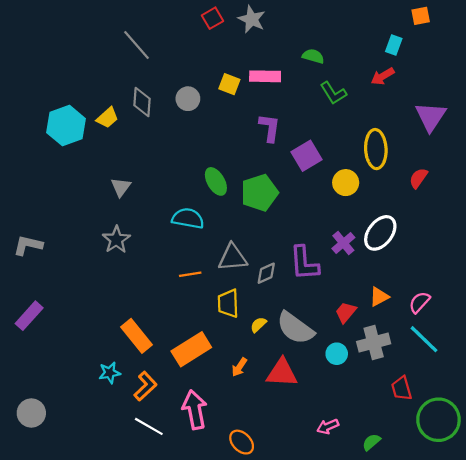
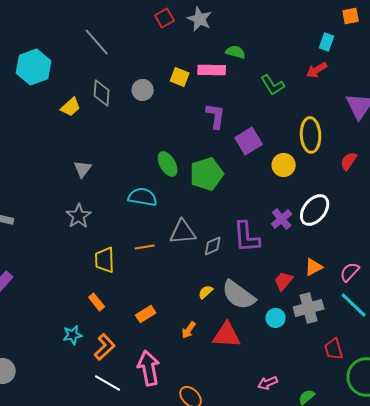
green semicircle: (313, 56) -> (236, 52), moved
cyan hexagon: (66, 126) -> (34, 67), moved
yellow trapezoid: (228, 303) -> (105, 260), moved
orange rectangle: (136, 336) -> (97, 302), size x0.6
orange rectangle: (191, 349) -> (146, 314), size x0.6

